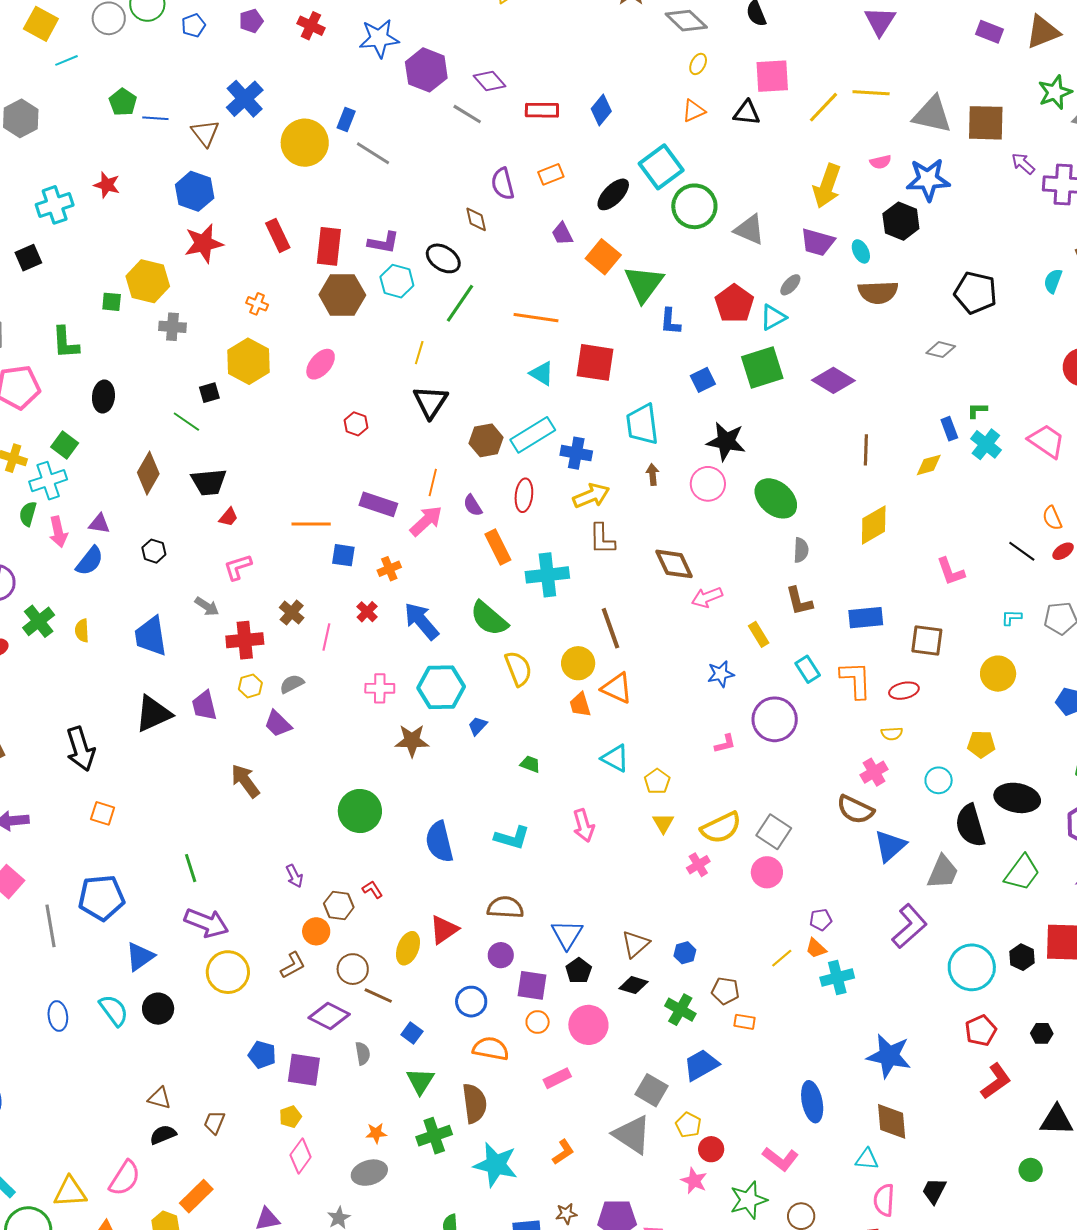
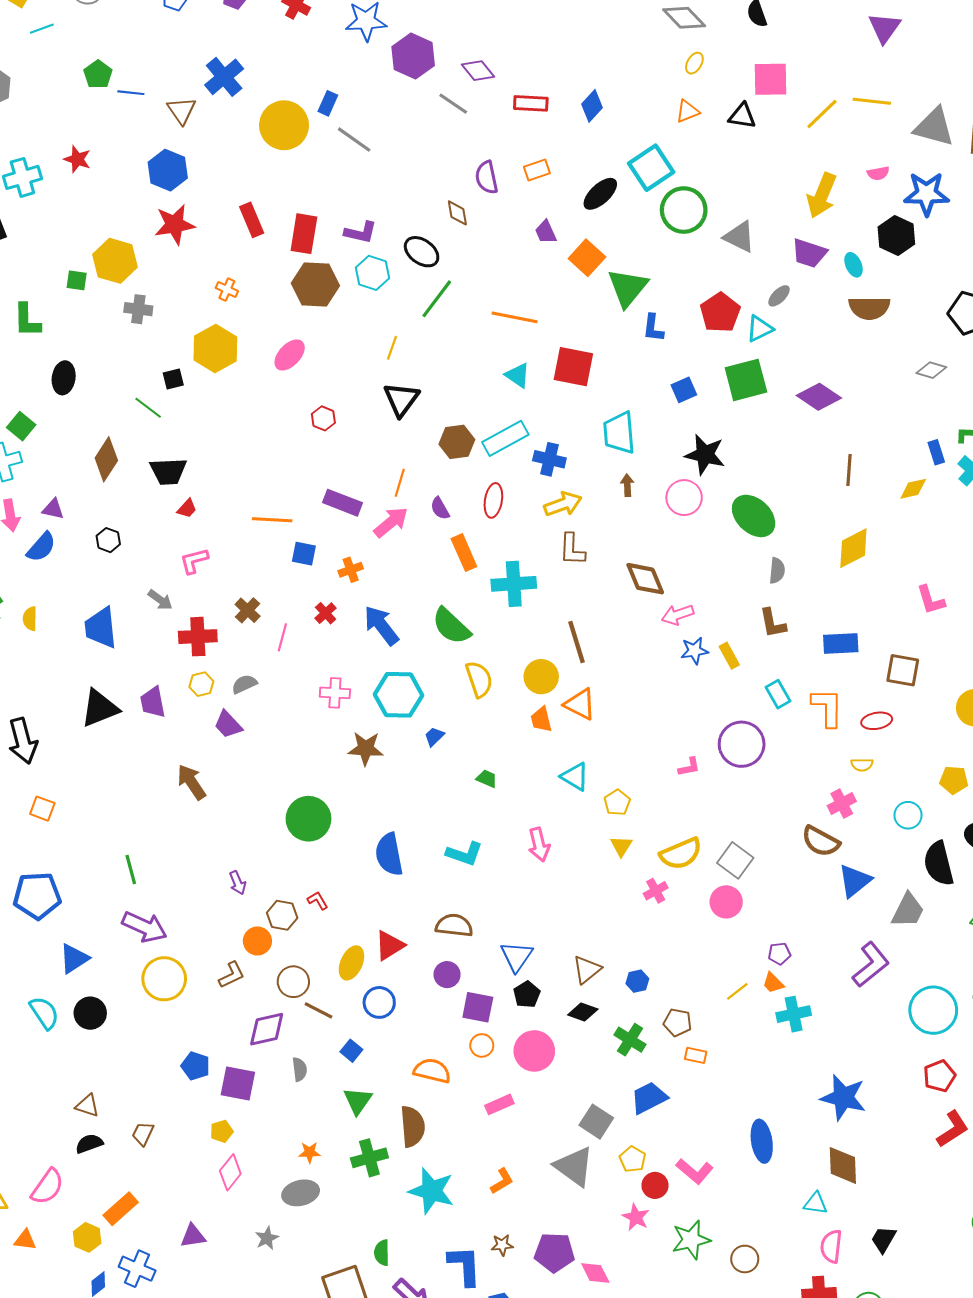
blue star: (721, 674) -> (694, 651), moved
blue circle: (471, 1002) -> (379, 1002), moved
purple diamond: (329, 1016) -> (267, 1029), turned -42
pink L-shape: (781, 1159) -> (695, 1171), moved

